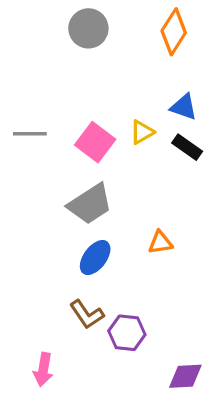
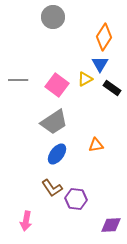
orange diamond: (174, 32) -> (104, 37), moved
blue triangle: (184, 107) -> (100, 64), moved, turned 42

